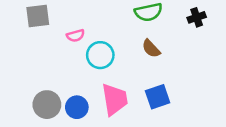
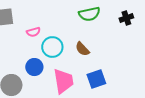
brown semicircle: (151, 49) -> (82, 49), moved
blue circle: (77, 107) -> (34, 67), moved

